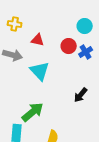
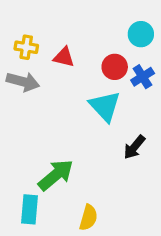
yellow cross: (15, 24) -> (26, 47), moved
cyan triangle: (40, 71) -> (105, 106), moved

